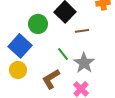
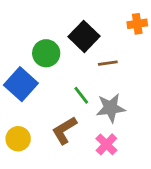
gray star: (84, 63) -> (111, 108), turned 30
yellow circle: (18, 70) -> (18, 139), moved

